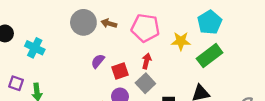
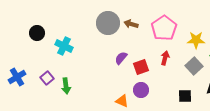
pink pentagon: (145, 28) -> (164, 28), turned 30
purple square: (16, 83) -> (47, 78), turned 32
gray square: (145, 83) -> (194, 66), moved

